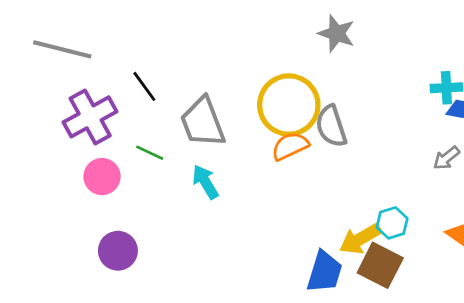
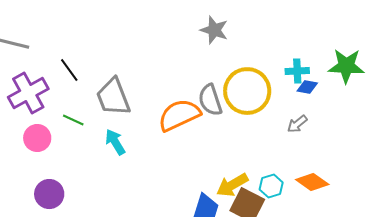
yellow circle: (289, 105) -> (247, 91), moved
orange semicircle: (290, 146) -> (179, 115), size x1.5
cyan hexagon: (392, 223) -> (271, 186), moved

